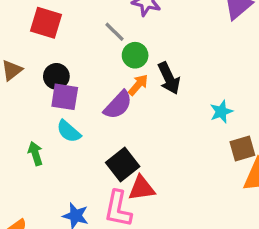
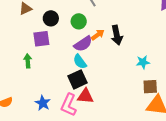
green circle: (135, 55) -> (79, 21), moved
purple square: (65, 97) -> (41, 39), moved, turned -30
cyan semicircle: (69, 131) -> (80, 62), moved

